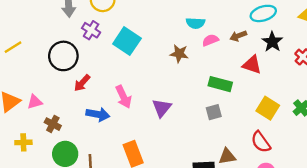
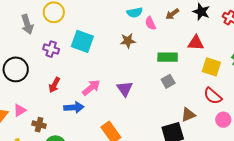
purple cross: (91, 30) -> (51, 49), moved
pink semicircle: (210, 40) -> (150, 23), turned -80
black circle: (63, 56) -> (16, 69), moved
red triangle: (252, 65) -> (196, 43), moved
pink arrow: (124, 97) -> (91, 88), turned -90

